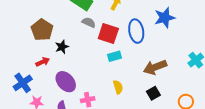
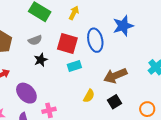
gray semicircle: (89, 22) -> (35, 40), moved, turned 136
black star: (62, 47) -> (41, 60), moved
yellow semicircle: (118, 87) -> (89, 96), moved, turned 48

